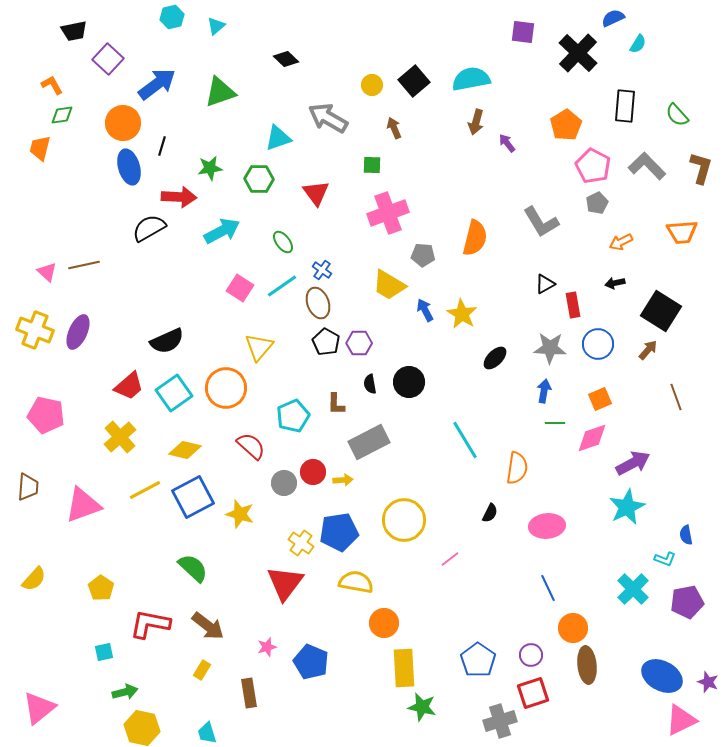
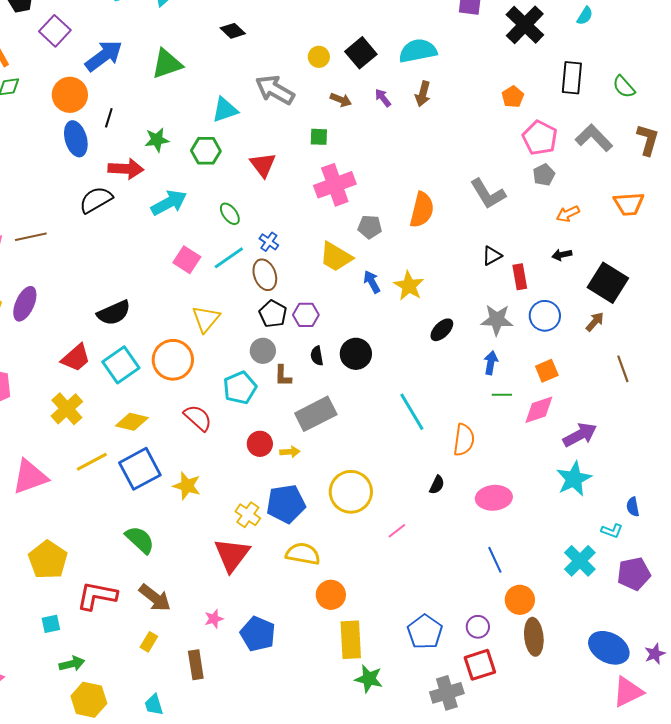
orange pentagon: (566, 125) -> (513, 97), size x0.7
brown arrow: (394, 128) -> (341, 100), turned 135
purple arrow: (507, 143) -> (383, 98), moved
gray circle: (284, 483) -> (263, 351), moved
yellow pentagon: (101, 588) -> (48, 560), size x1.5
purple star: (708, 682) -> (655, 654), turned 30

